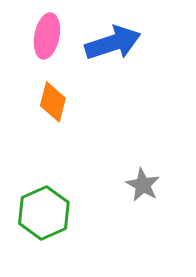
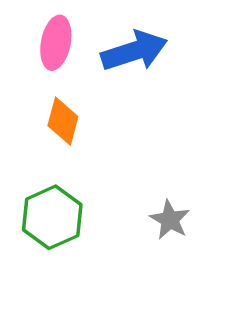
green hexagon: (44, 213) -> (52, 217), moved

